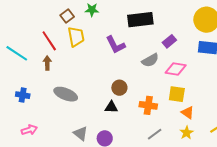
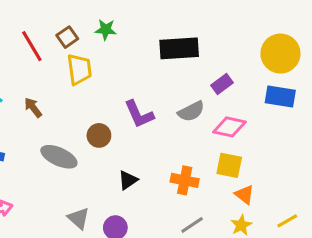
red line: (49, 41) -> (32, 46), moved
purple L-shape: (115, 45) -> (139, 114), moved
brown arrow: (47, 63) -> (33, 107), turned -40
brown circle: (119, 88) -> (99, 135), moved
black triangle: (111, 107) -> (128, 180), turned -40

